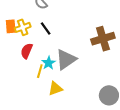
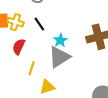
yellow cross: (23, 27) -> (16, 22), turned 35
cyan star: (49, 63) -> (60, 40), moved

